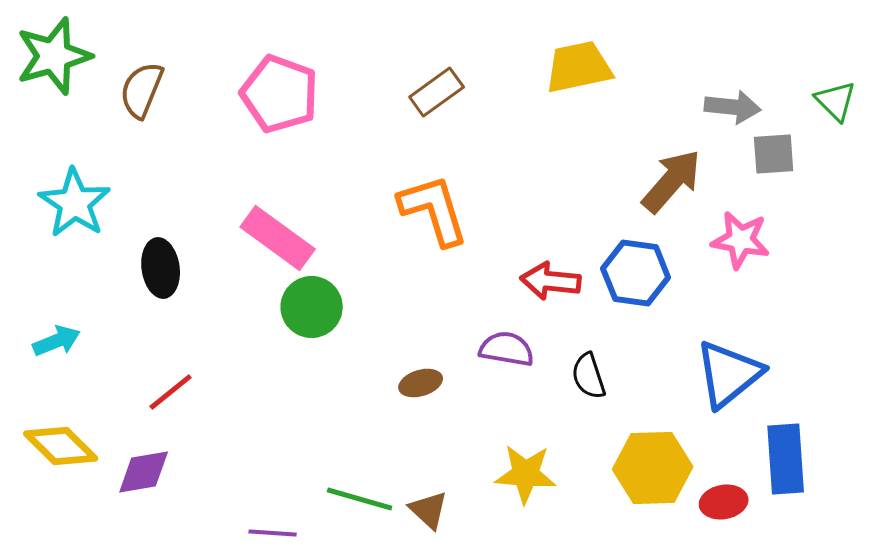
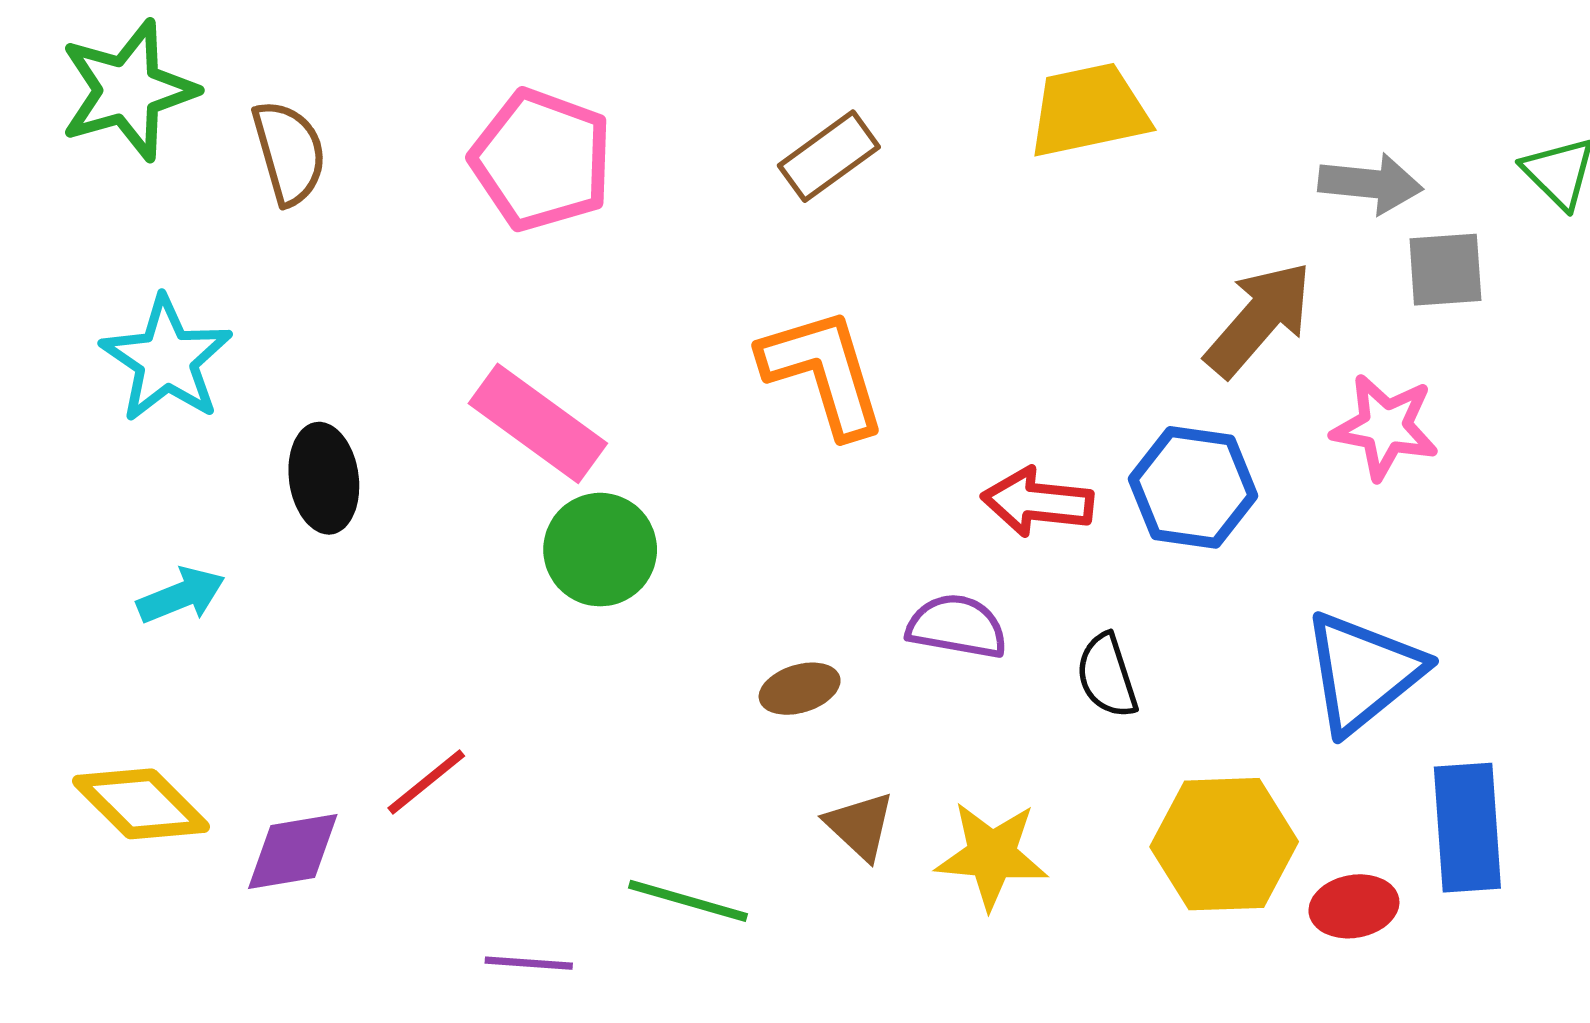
brown semicircle: (142, 90) -> (289, 153), turned 142
cyan arrow: (57, 341) -> (181, 595), moved
red line: (171, 392) -> (426, 782), moved
brown triangle: (429, 510) -> (860, 826), moved

